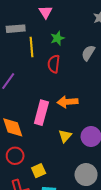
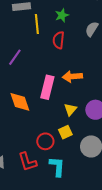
red circle: (15, 156) -> (45, 141), moved
yellow square: (39, 171) -> (65, 132), moved

